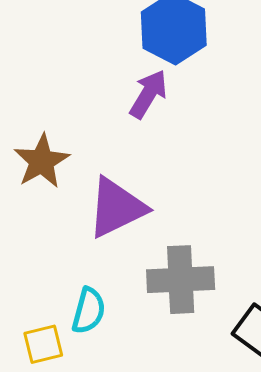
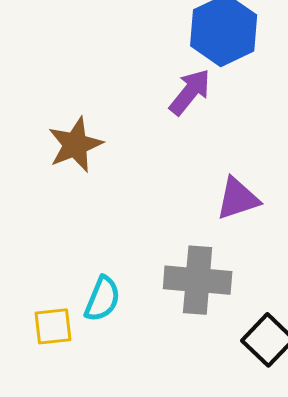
purple triangle: (117, 208) -> (238, 199), moved, size x0.7

